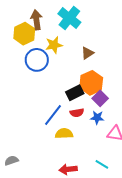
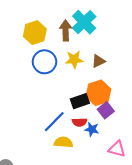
brown arrow: (36, 20) -> (66, 30), moved
yellow star: (54, 45) -> (74, 60), moved
blue star: (97, 118) -> (92, 129), moved

